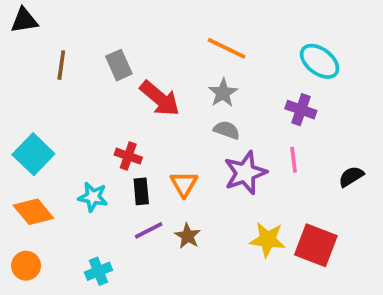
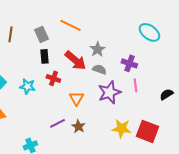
orange line: (227, 48) -> (70, 25), moved
red arrow: (160, 98) -> (75, 60), moved
purple cross: (301, 110) -> (129, 63), moved
red cross: (128, 156) -> (53, 78), moved
black rectangle: (141, 191) -> (44, 56), moved
cyan star: (93, 197) -> (27, 86), moved

